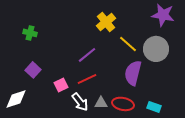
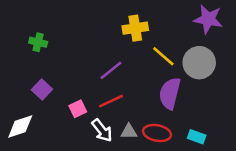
yellow cross: (106, 22) -> (135, 28), turned 30

